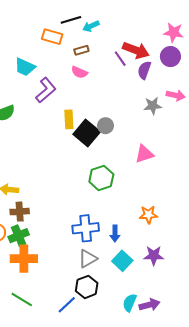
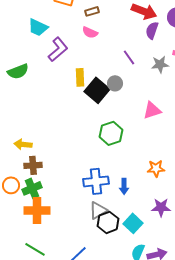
purple line: (120, 59) -> (129, 57), moved
cyan square: (122, 261) -> (133, 223), moved
black hexagon: (87, 287) -> (108, 222), moved

